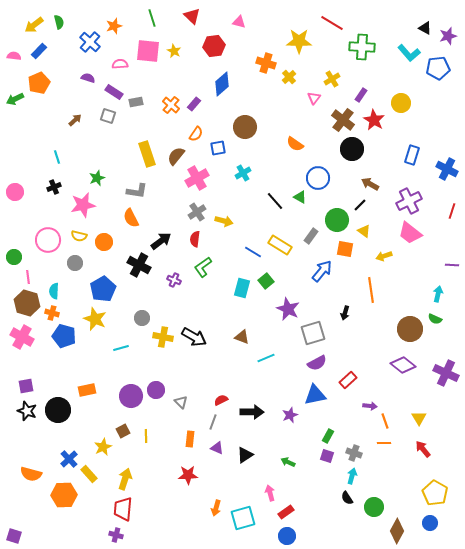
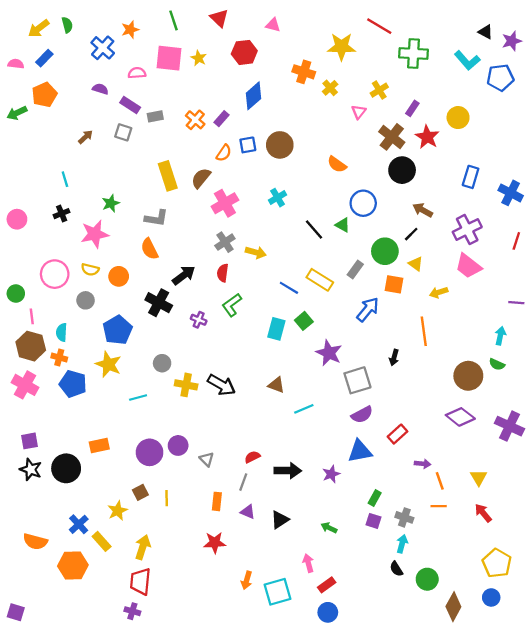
blue square: (218, 148) -> (248, 145), moved

